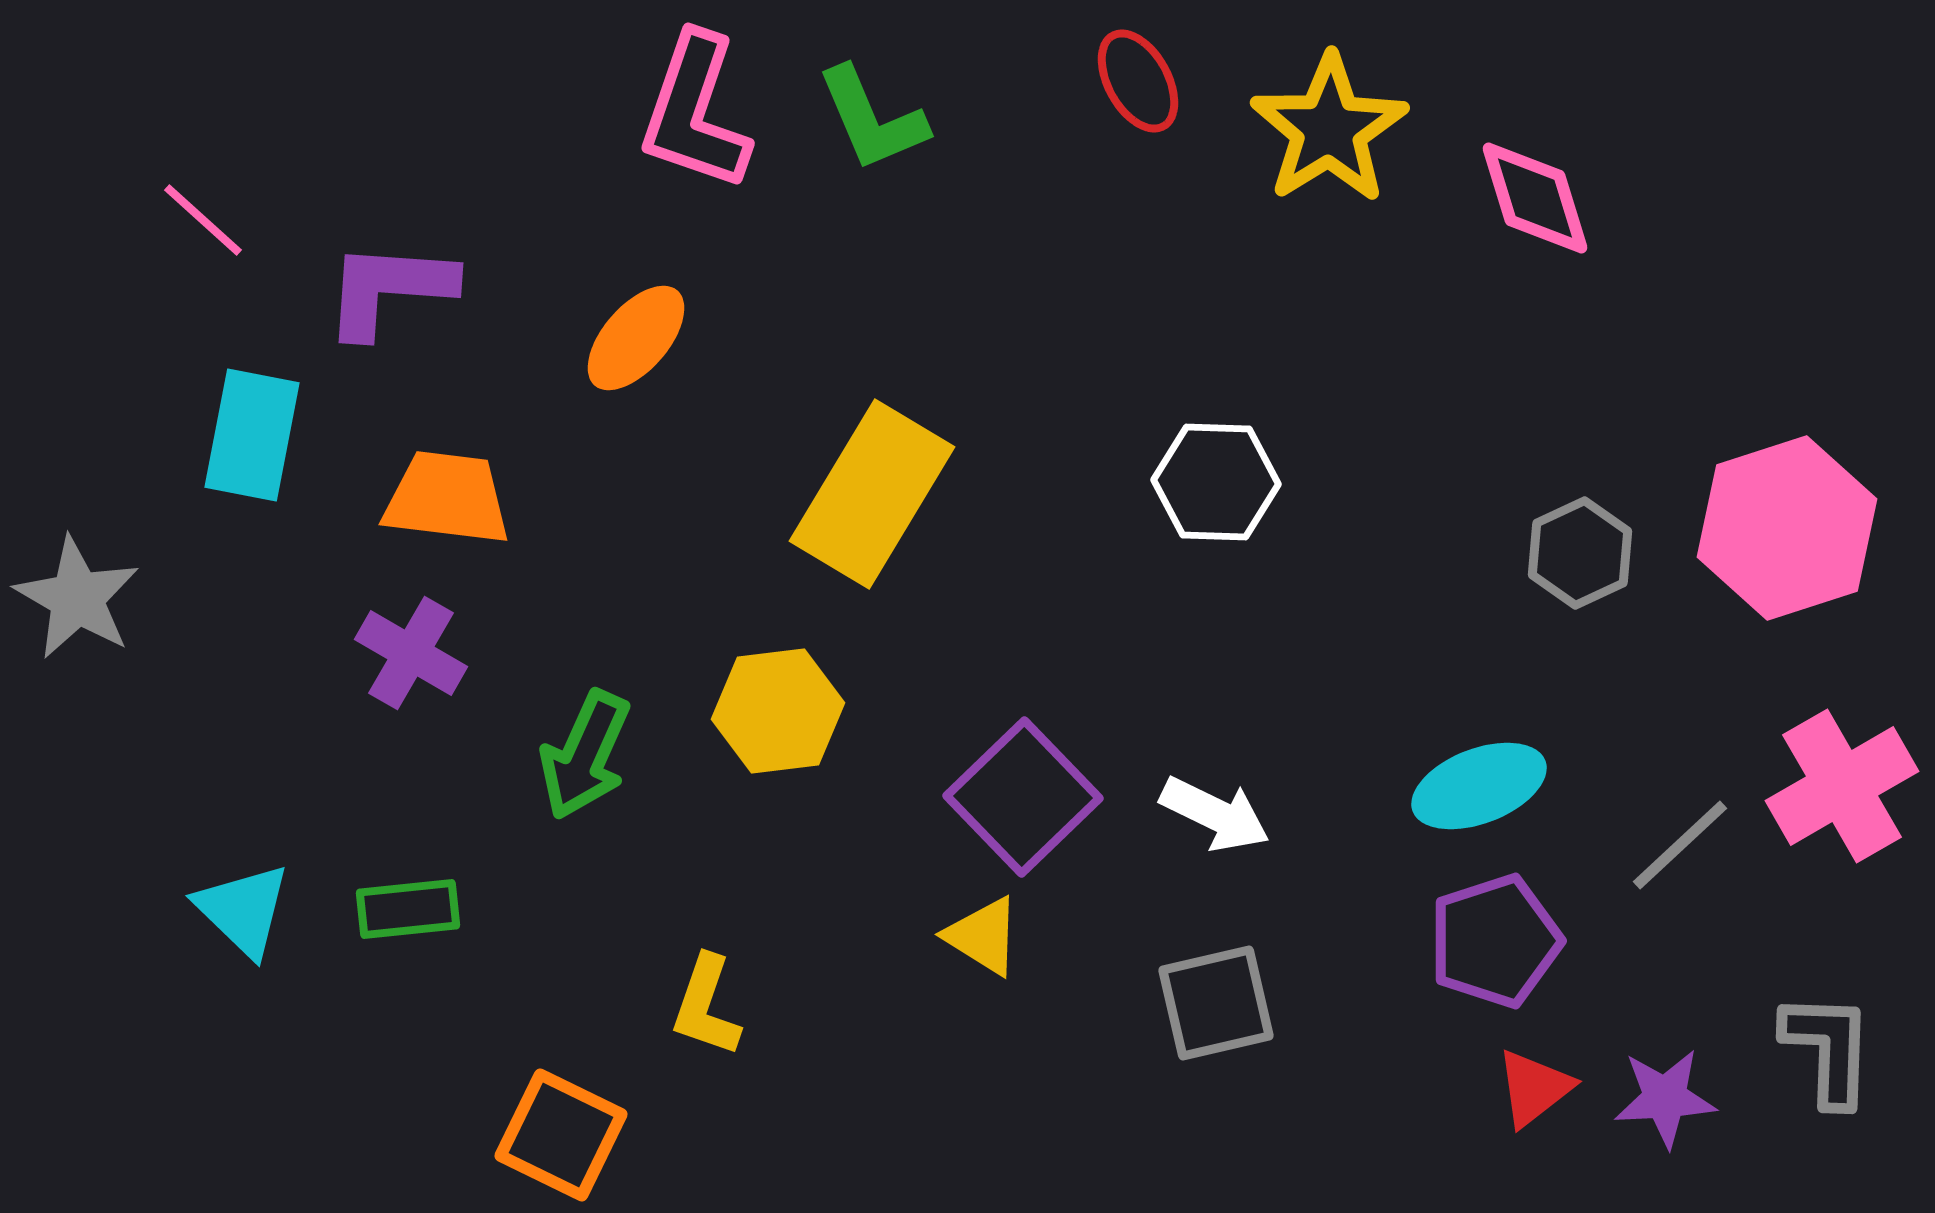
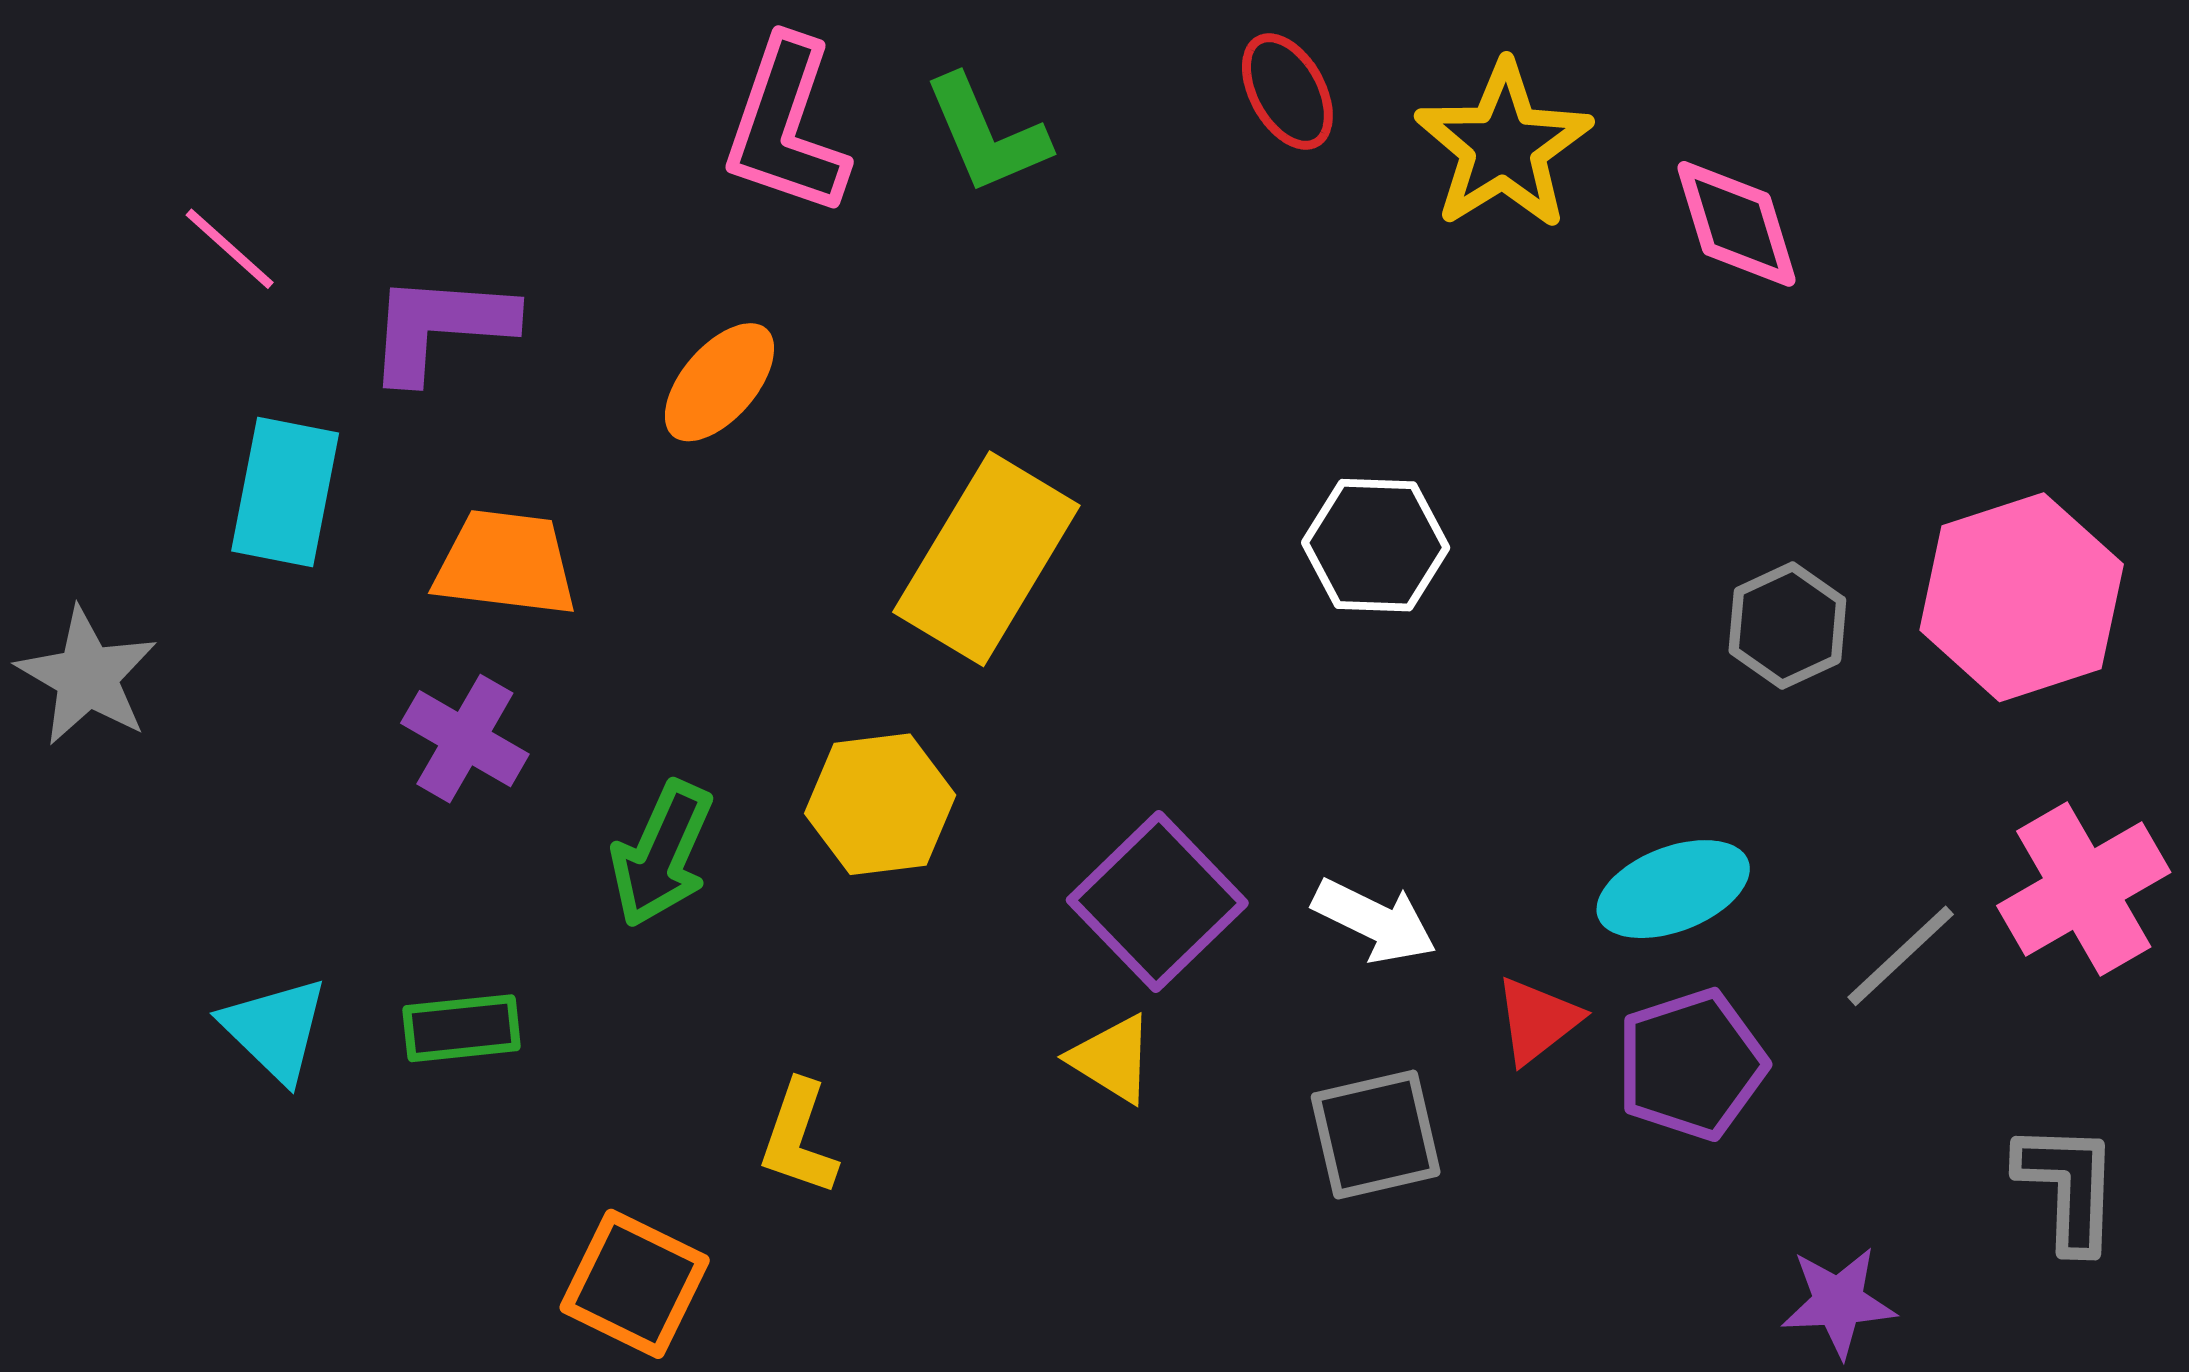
red triangle: (1534, 1088) -> (1537, 1020), moved
purple star: (1665, 1098) -> (1838, 1302), moved

